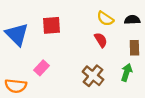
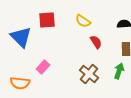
yellow semicircle: (105, 19) -> (83, 21), moved
red square: (52, 25) -> (47, 20), moved

